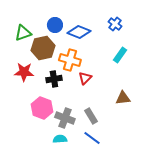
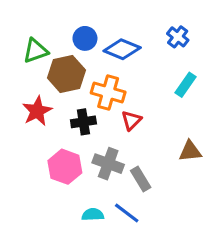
red star: (24, 72) -> (37, 111), turned -30
gray cross: (65, 118) -> (108, 164), moved
blue line: (92, 138) -> (127, 213), moved

